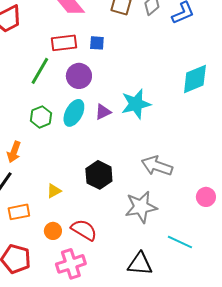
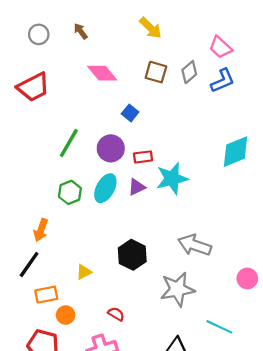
red rectangle: (64, 43) -> (143, 157), moved, size x0.7
blue square: (97, 43) -> (130, 113), turned 35
red semicircle: (84, 230) -> (116, 314), size x0.6
orange circle: (53, 231) -> (66, 315), moved

